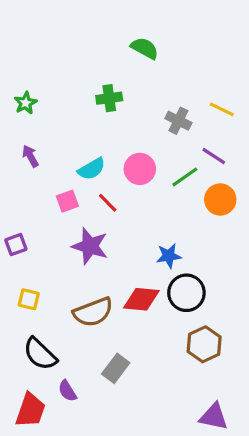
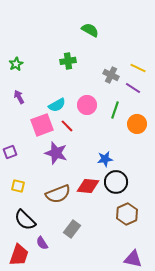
purple line: (214, 156) -> (133, 88), moved
green line: (185, 177) -> (115, 110), turned -36
pink square: (67, 201) -> (42, 125), size x1.6

